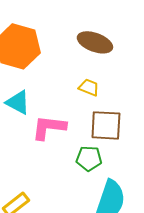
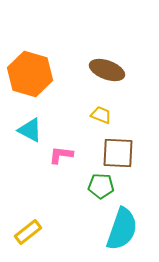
pink L-shape: (49, 127) -> (61, 155), size x0.7

